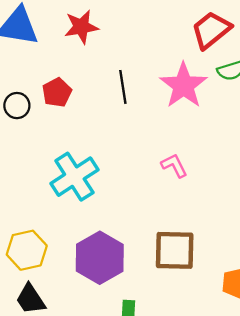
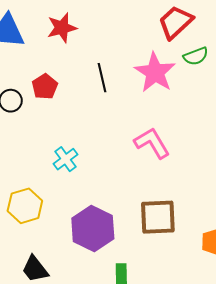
pink L-shape: (174, 166) -> (152, 143), size x1.5
cyan cross: (74, 177) -> (65, 159), size x0.6
yellow hexagon: (27, 250) -> (25, 206), moved

